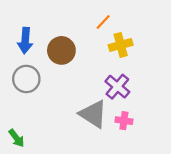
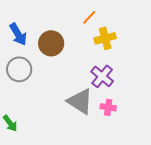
blue arrow: (25, 41) -> (18, 34), turned -35

